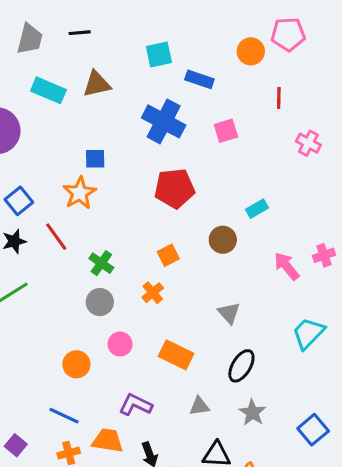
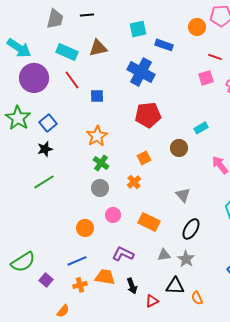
red line: (279, 98) -> (215, 57), turned -72
pink square: (226, 131) -> (206, 78), moved
orange star: (80, 193) -> (97, 136), moved
red line: (56, 237) -> (72, 80), moved
gray star: (252, 413) -> (186, 259), moved
blue line: (64, 416) -> (77, 261), turned -48

